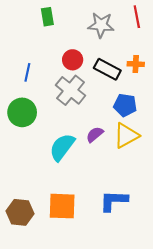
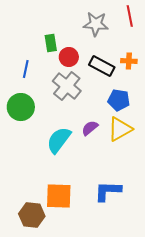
green rectangle: (47, 17) -> (51, 43), moved
brown hexagon: (20, 212) -> (32, 215), moved

